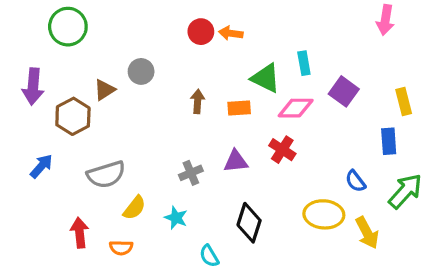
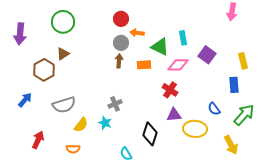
green circle: (68, 27) -> (63, 22), moved
orange arrow: (231, 33) -> (137, 33), moved
gray circle: (141, 71) -> (121, 43), moved
purple arrow: (33, 86) -> (20, 34), moved
purple triangle: (236, 161) -> (174, 115), moved
cyan star: (176, 218) -> (105, 123), moved
red arrow: (80, 233) -> (38, 140), moved, turned 30
yellow arrow: (367, 233) -> (231, 145), moved

